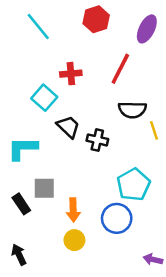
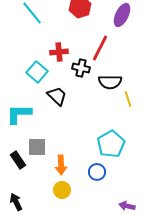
black cross: (97, 140) -> (81, 68), moved
blue circle: (117, 218) -> (97, 172), size x0.7

